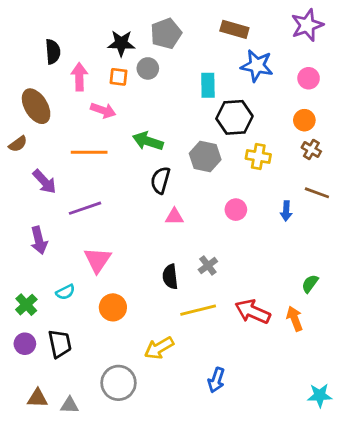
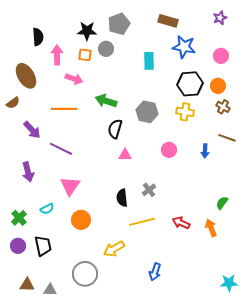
purple star: (307, 25) -> (220, 18), size x0.6
black hexagon: (234, 117) -> (190, 84), moved
purple line: (85, 208) -> (61, 149), turned 45
red arrow: (253, 312) -> (181, 223), size x0.7

